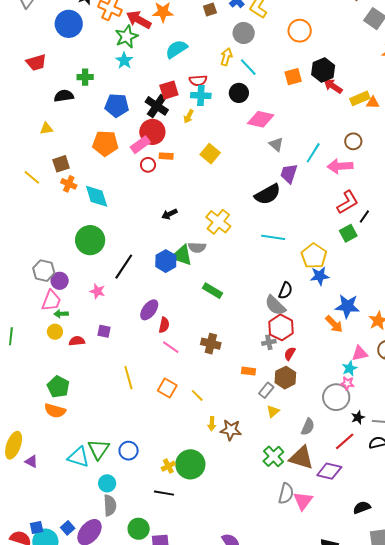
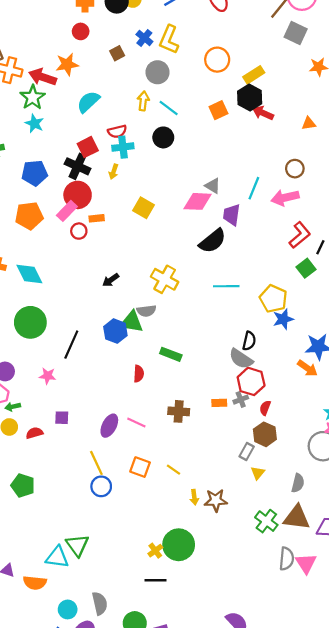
yellow rectangle: (360, 98) -> (254, 75), moved
pink diamond: (261, 119) -> (198, 201), moved
purple ellipse: (149, 310) -> (109, 426), moved
red semicircle: (164, 325) -> (139, 374), moved
orange rectangle: (248, 371) -> (219, 403), moved
orange semicircle: (55, 411) -> (35, 583), moved
blue circle: (129, 451) -> (101, 486), moved
cyan circle: (107, 483) -> (68, 609), moved

